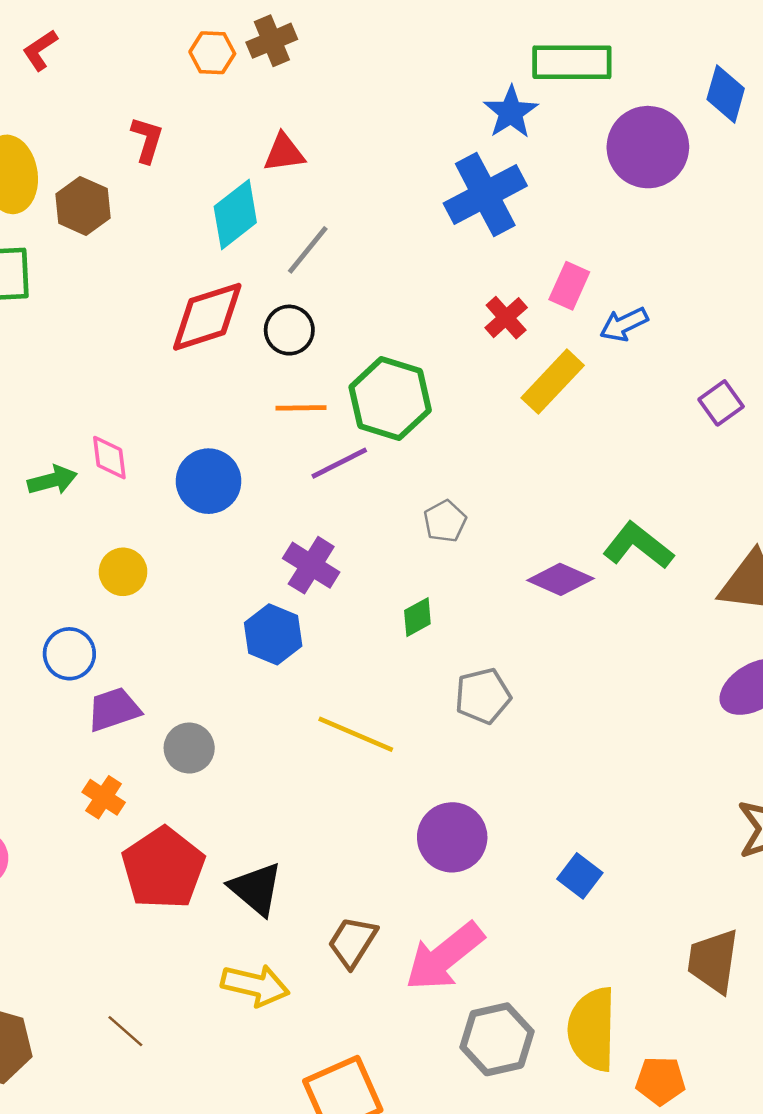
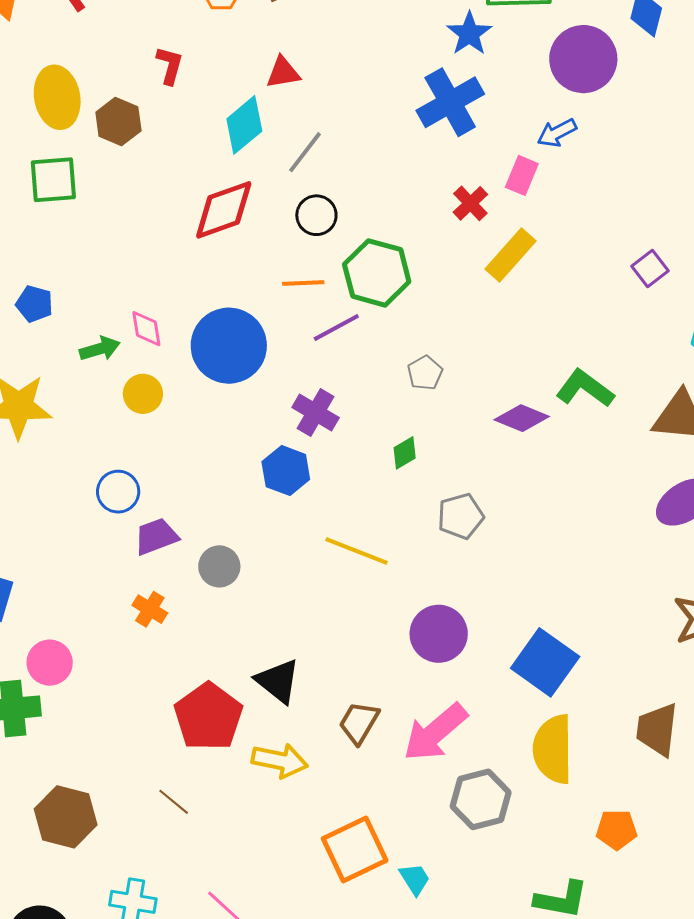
blue arrow: (624, 324) -> (557, 133), moved
black circle: (289, 330) -> (316, 215), moved
blue circle: (209, 481) -> (229, 346), size x1.4
yellow circle: (123, 572) -> (143, 394), moved
red pentagon: (163, 868) -> (208, 717), moved
blue square: (580, 876) -> (545, 662), size x1.8
yellow semicircle: (592, 1029) -> (553, 749), moved

